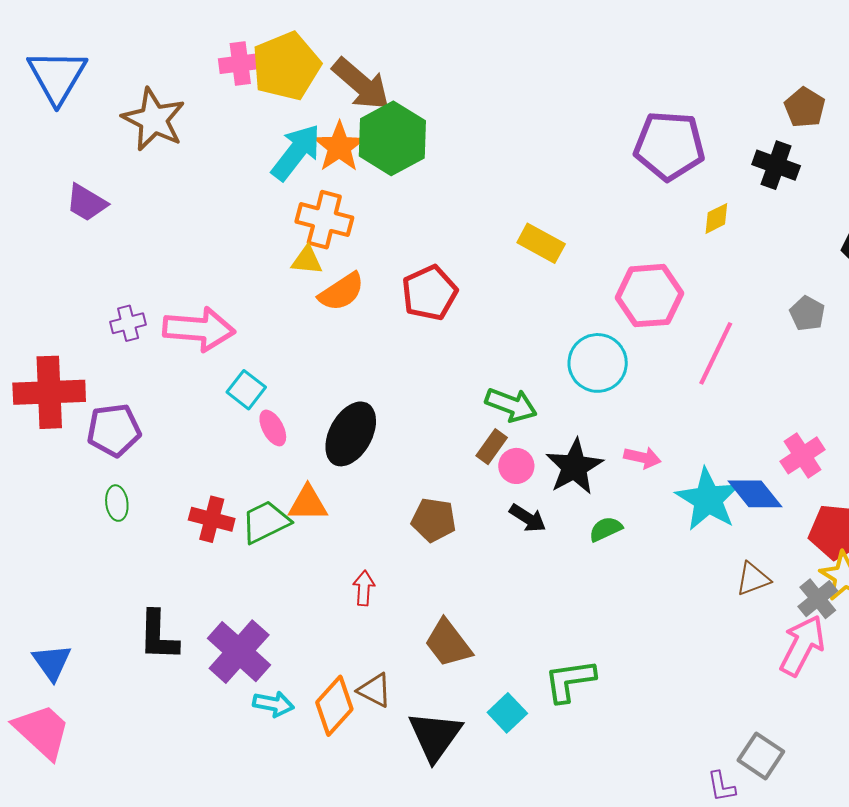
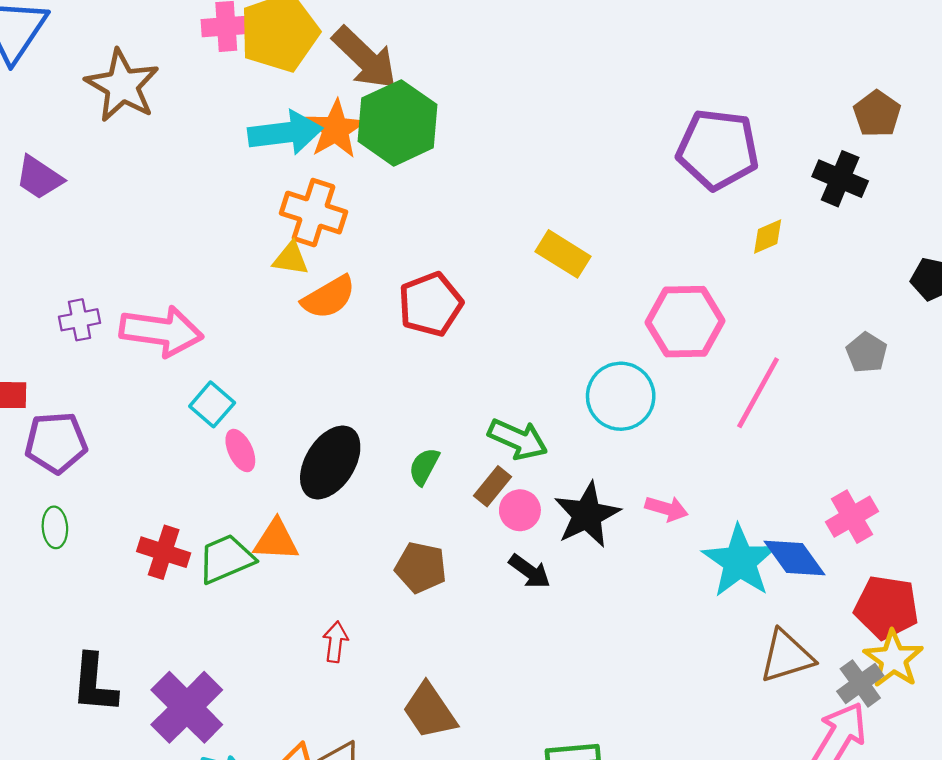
cyan arrow: (296, 152) -> (285, 133), turned 42
green semicircle: (606, 529) -> (424, 467), moved, turned -40
brown triangle: (753, 579) -> (787, 656), size x1.4

